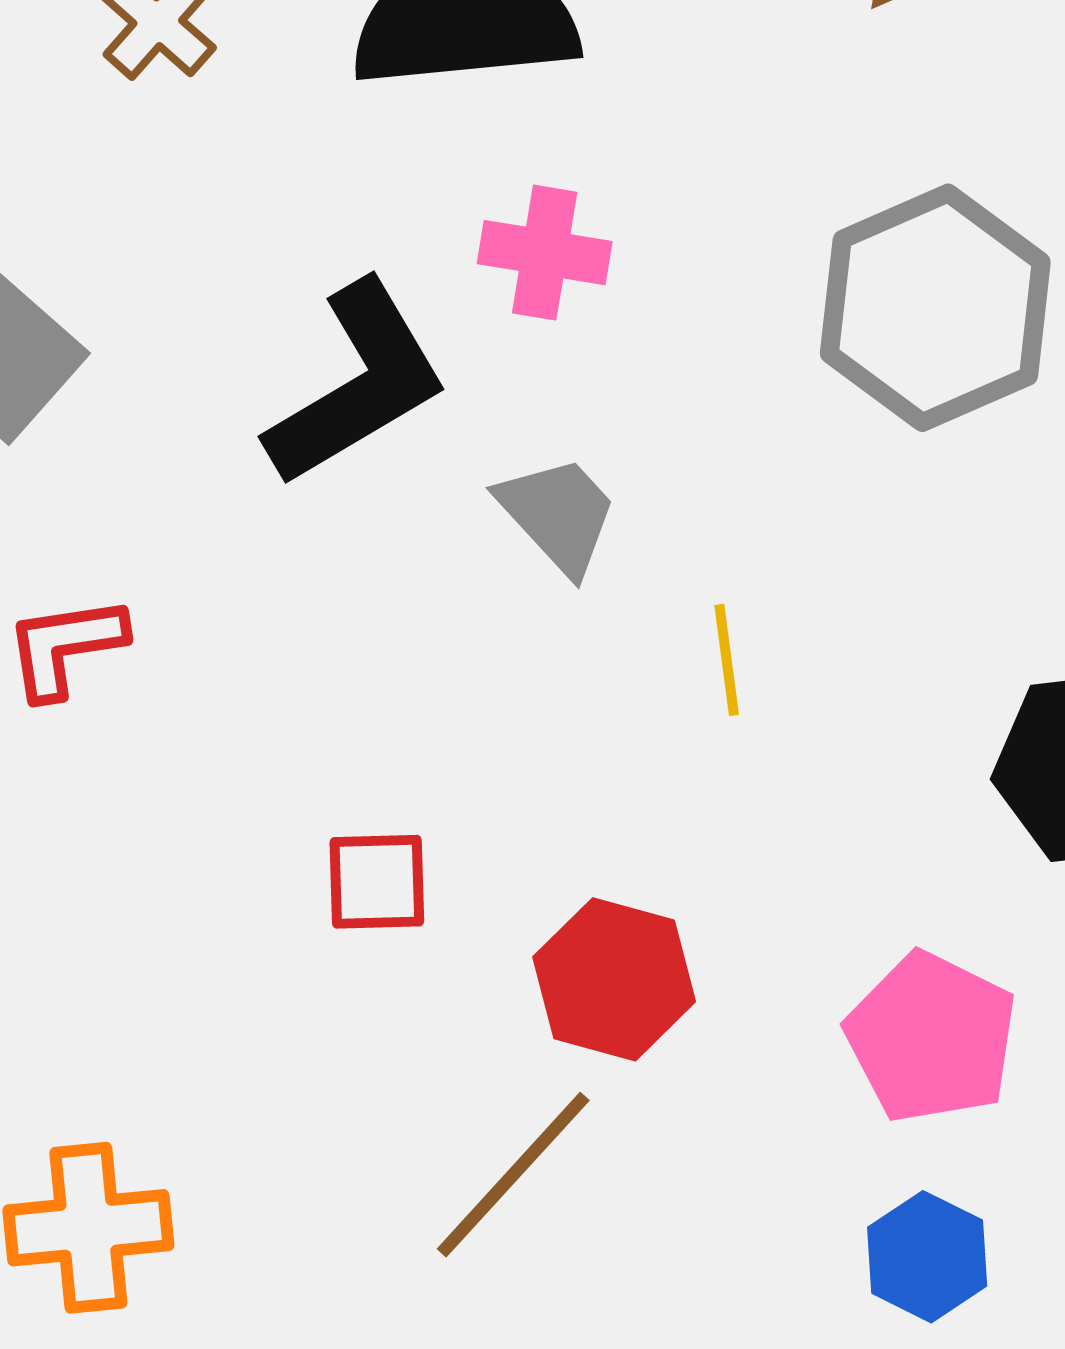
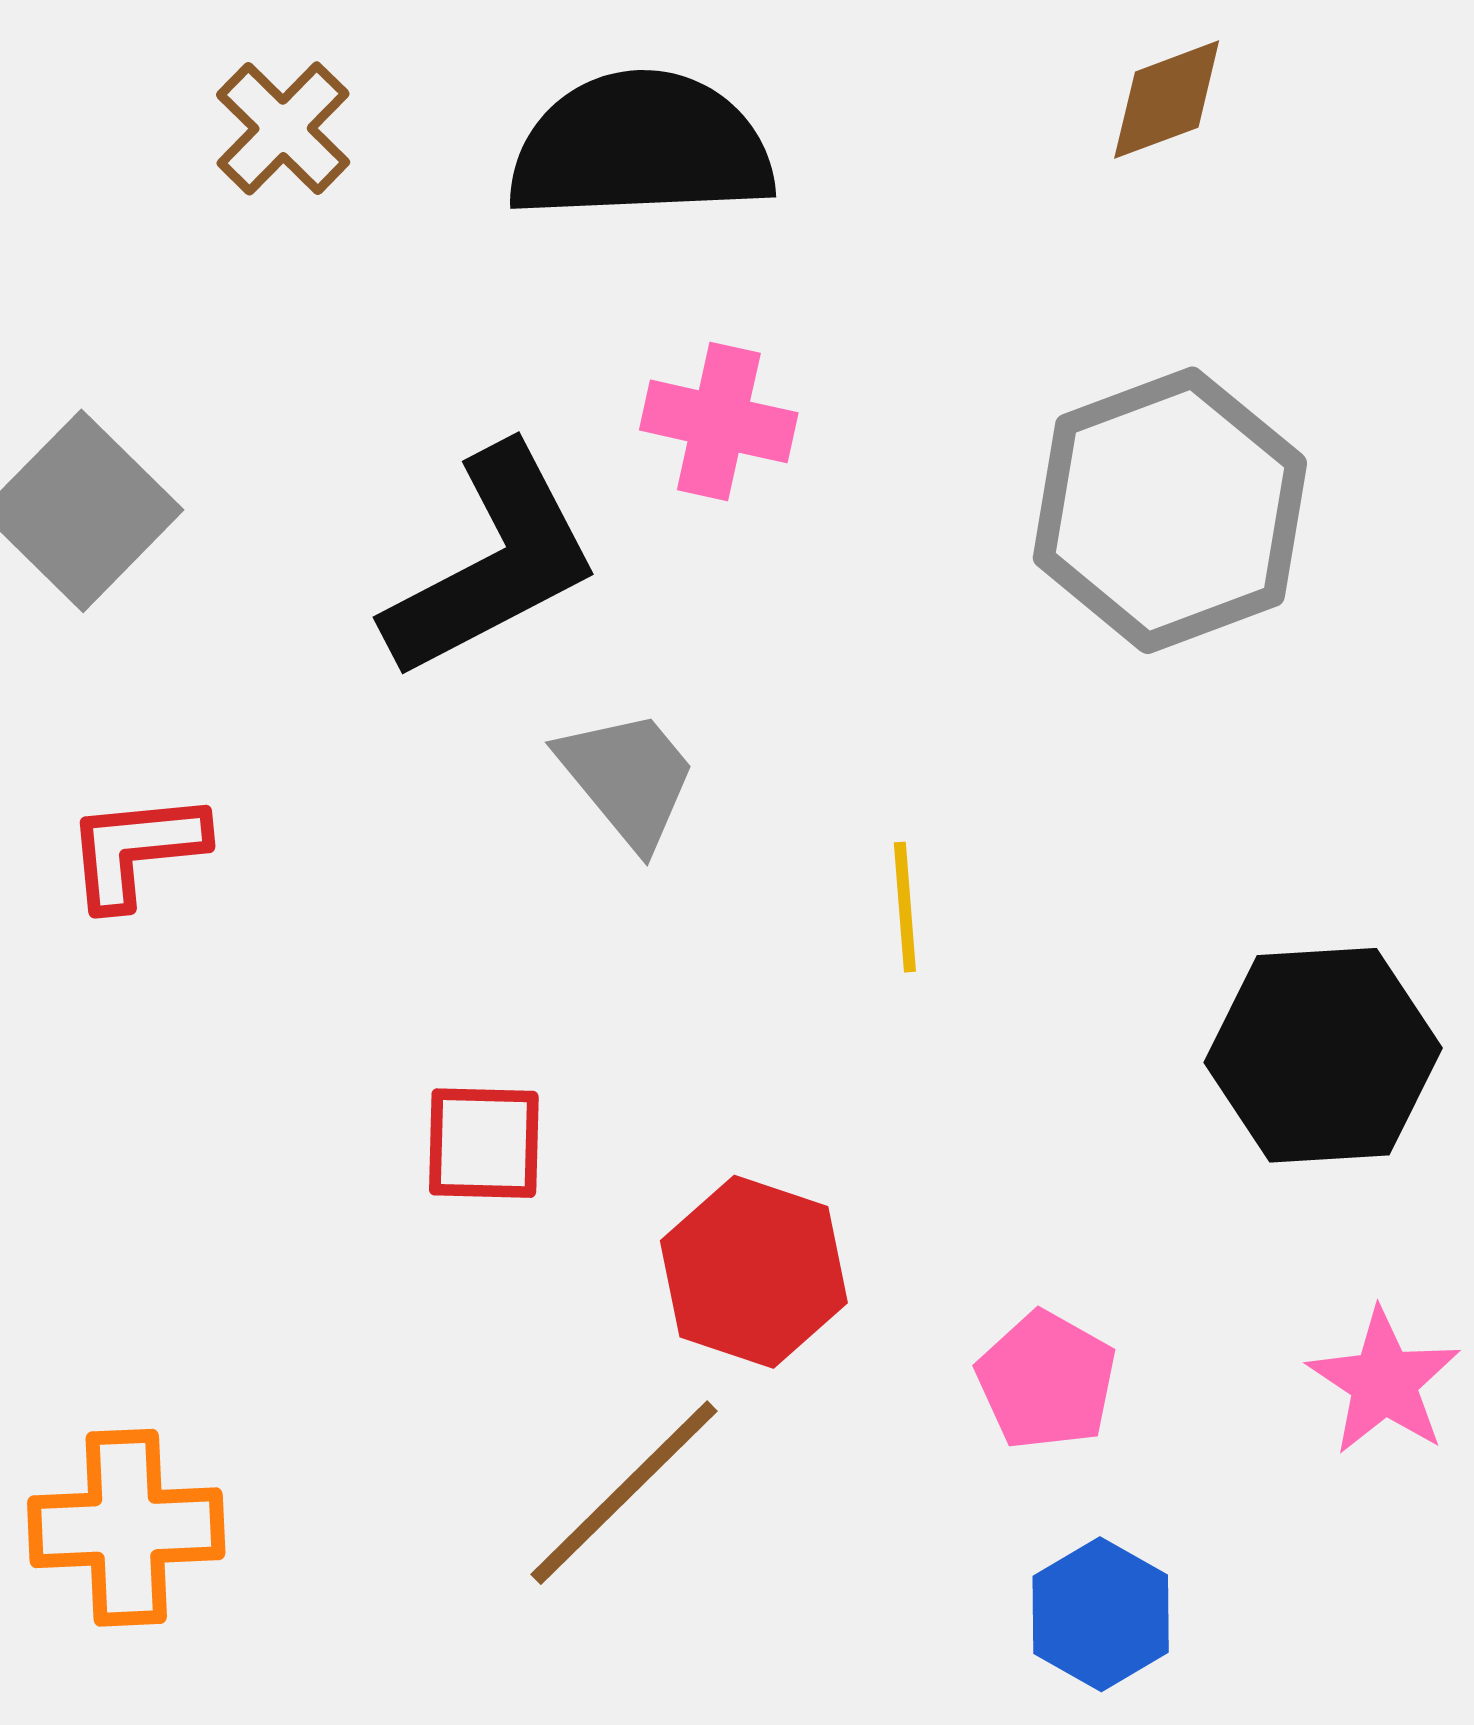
gray trapezoid: (558, 514) -> (628, 778), moved
pink pentagon: (931, 1038) -> (1046, 1381), moved, size x0.7

